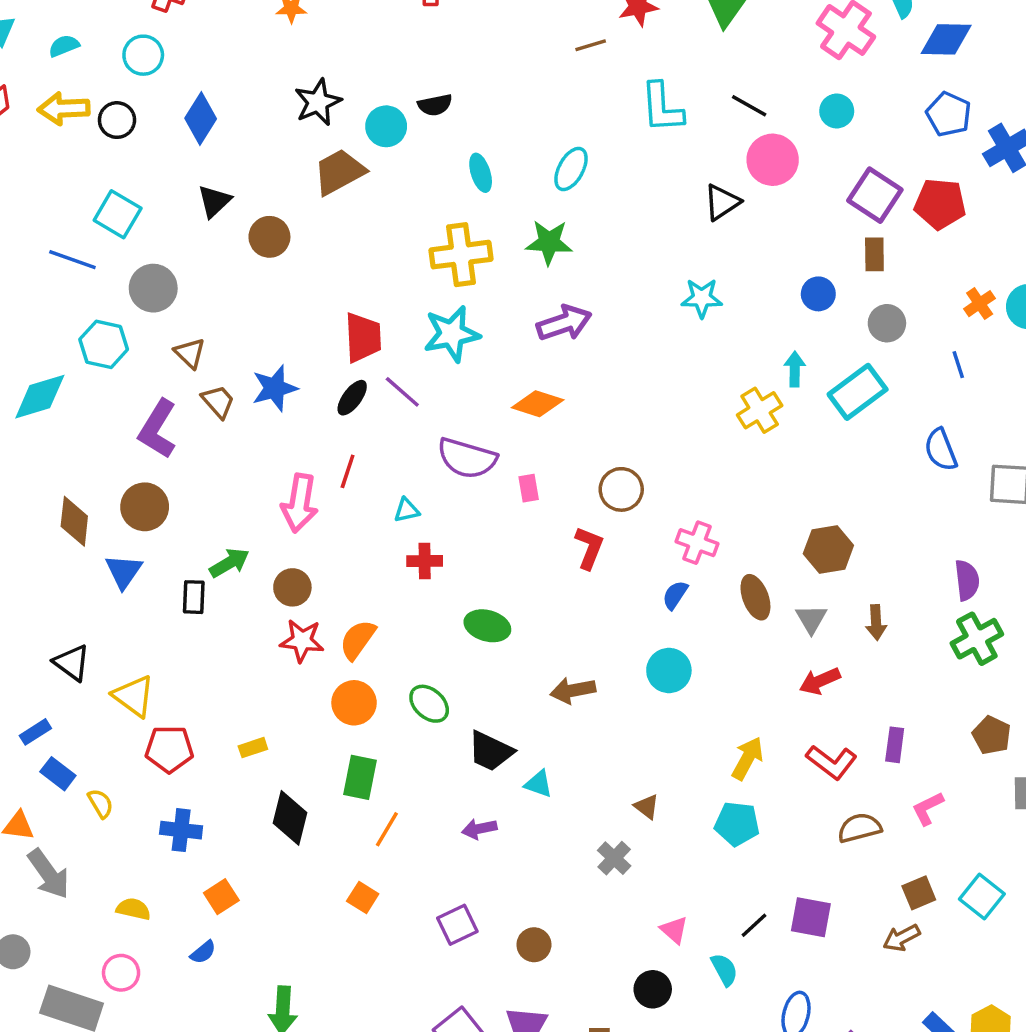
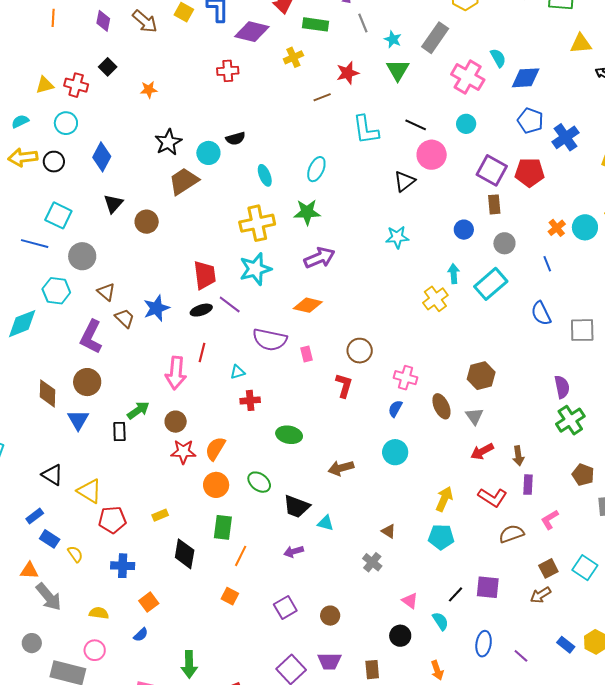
black ellipse: (352, 398) -> (201, 310), turned 40
brown arrow: (876, 622) -> (518, 456), moved

